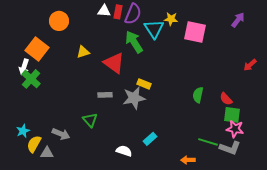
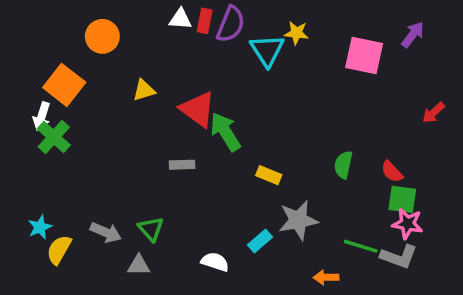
pink square: (195, 32) -> (364, 55), moved
green arrow: (134, 42) -> (225, 132), moved
yellow rectangle: (144, 84) -> (269, 175), moved
gray star: (134, 98) -> (298, 220), moved
green triangle: (90, 120) -> (151, 229), moved
gray triangle: (47, 153) -> (139, 265), moved

